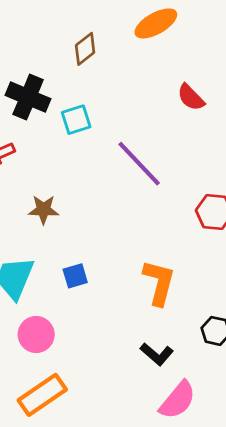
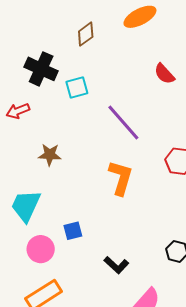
blue square: (75, 276) -> (73, 231), moved
orange L-shape: (159, 282) -> (121, 178), moved
black L-shape: (157, 354) -> (116, 265), moved

